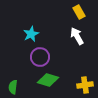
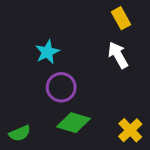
yellow cross: (85, 85) -> (130, 130), turned -35
green semicircle: (13, 87) -> (20, 133), turned -120

